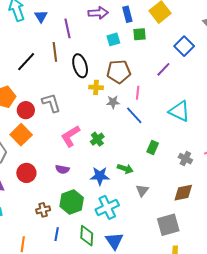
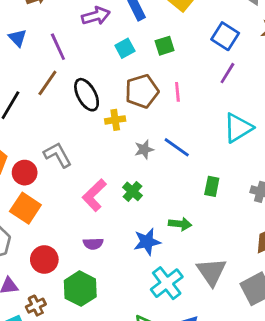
green square: (139, 34) -> (165, 46), moved
brown line: (55, 52) -> (47, 83), turned 54
purple line: (163, 69) -> (227, 73), moved
pink line: (138, 93) -> (177, 92), moved
gray star: (113, 102) -> (144, 149), moved
cyan triangle: (179, 111) -> (238, 128), turned -45
gray triangle: (142, 190) -> (212, 272), moved, size x1.6
green hexagon: (72, 202) -> (80, 289), moved
brown cross: (43, 210) -> (36, 306), moved

